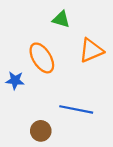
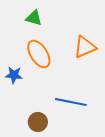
green triangle: (61, 19) -> (34, 18), moved

